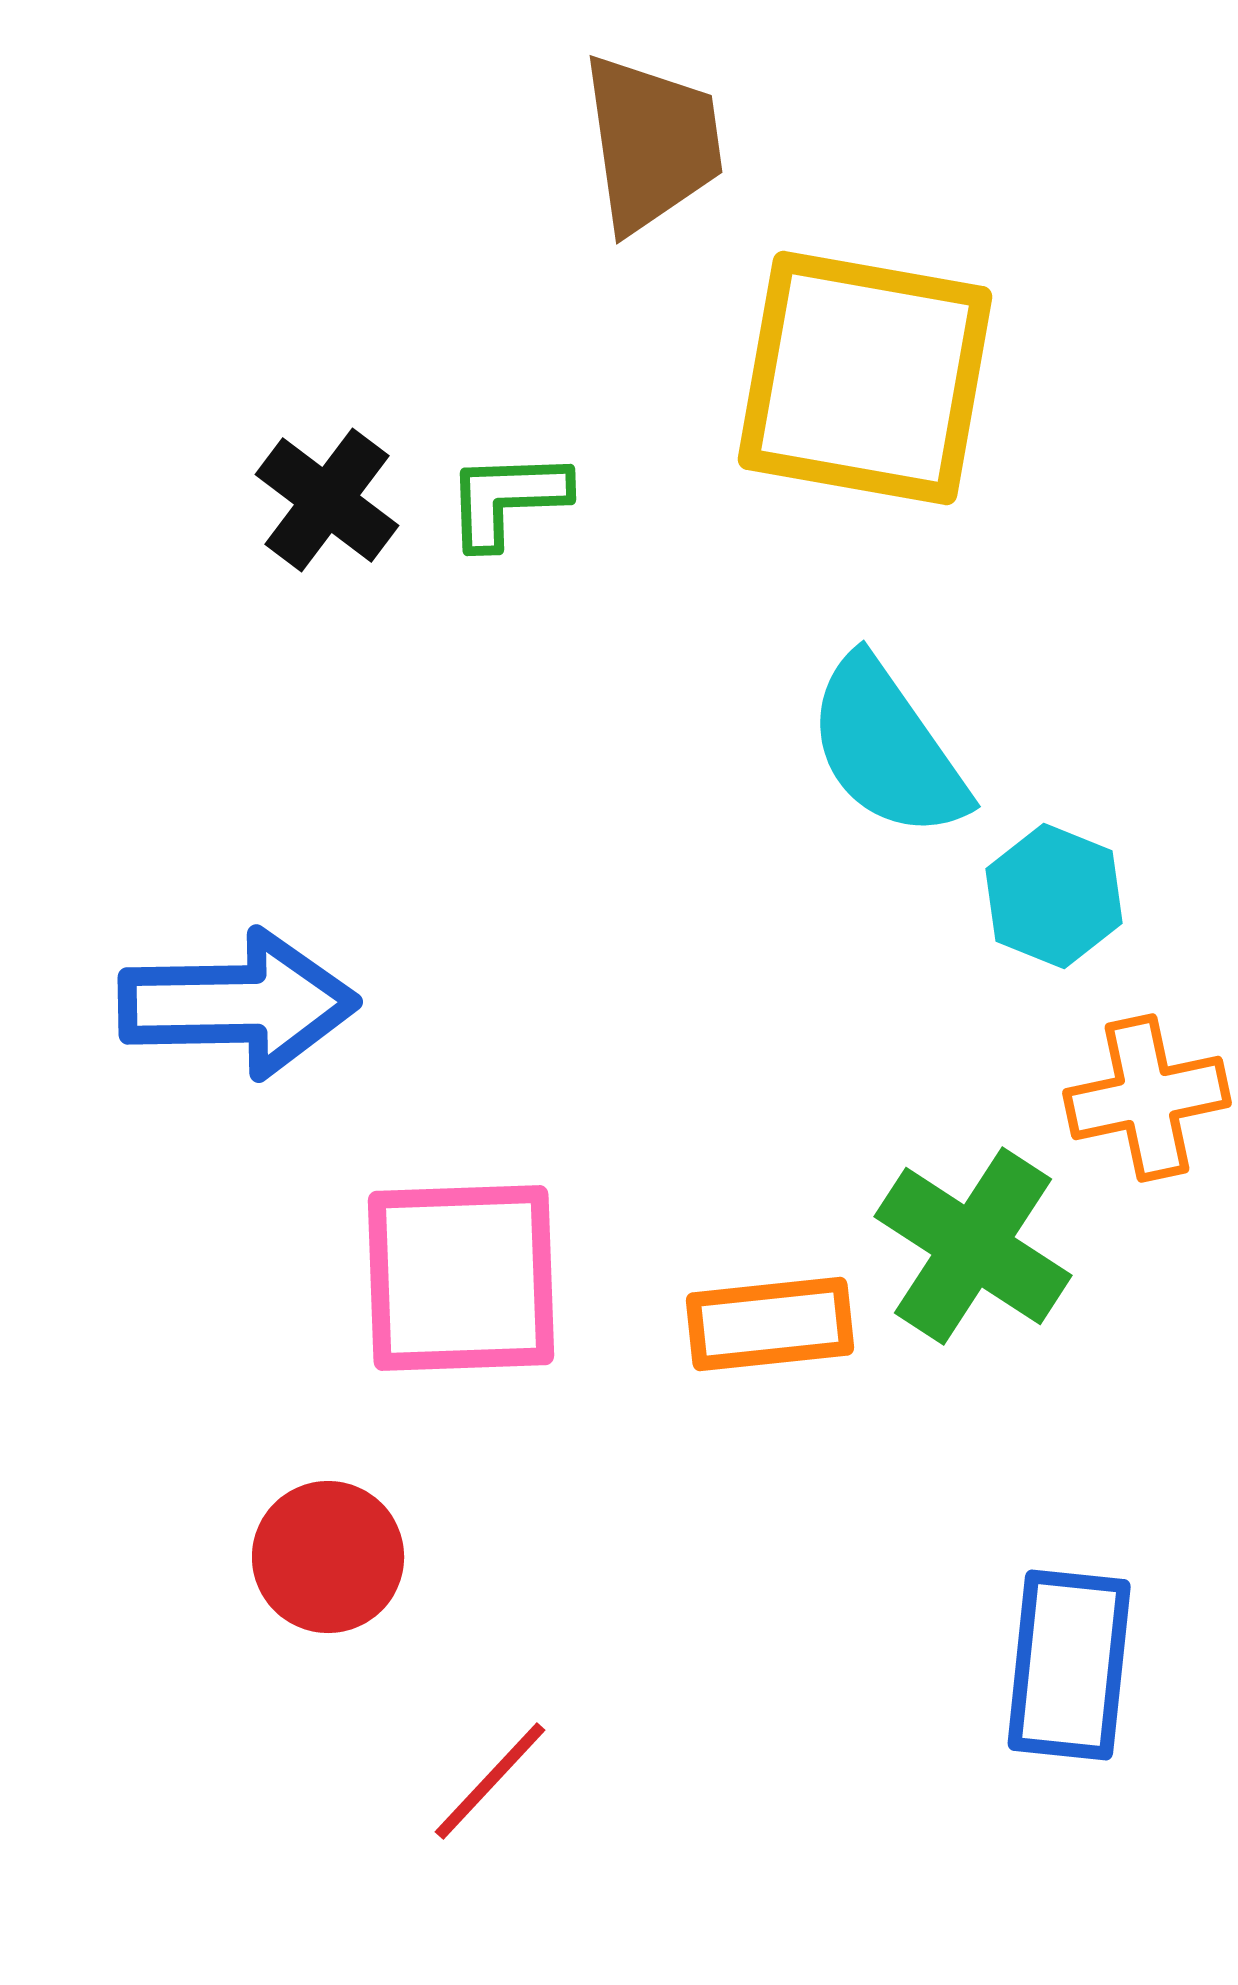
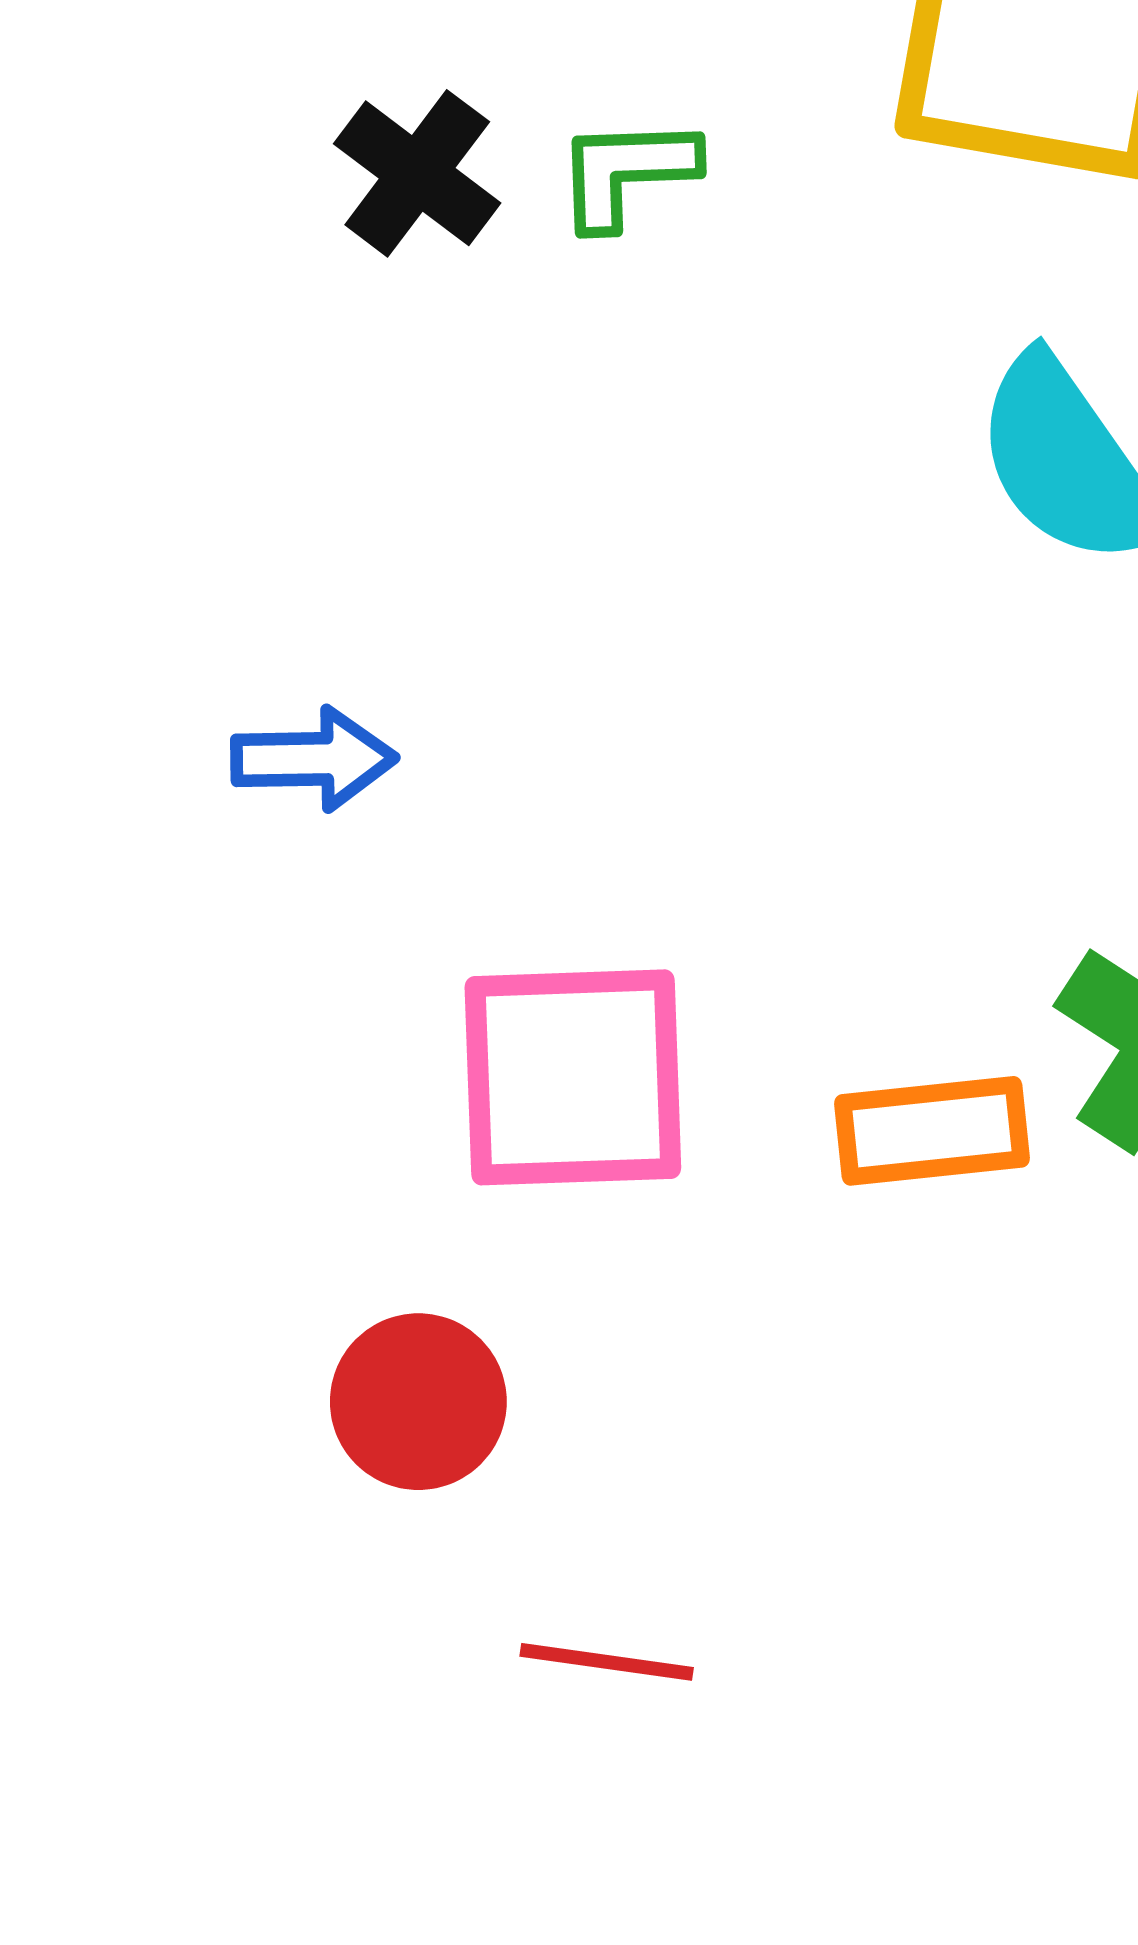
blue arrow: (238, 1004) -> (314, 759), size x0.6
red line: (490, 1781) -> (607, 1662), turned 55

